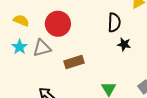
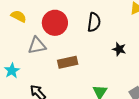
black semicircle: (114, 22) -> (94, 22), moved
cyan star: (20, 47) -> (12, 71), moved

